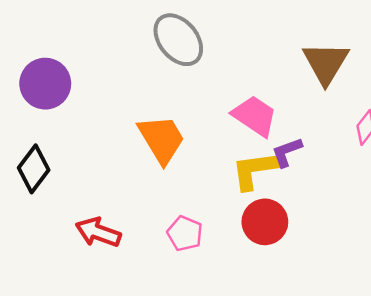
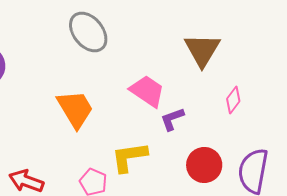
yellow L-shape: (255, 170) -> (129, 157), moved
red circle: (265, 222) -> (204, 165), moved

